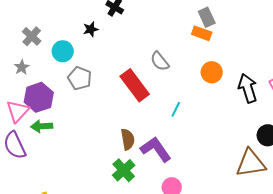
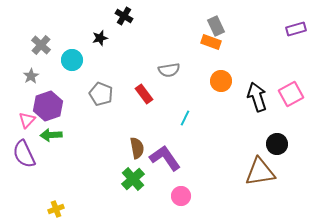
gray semicircle: (160, 61) -> (169, 70), turned -60
gray pentagon: (80, 78) -> (101, 94), moved
red rectangle: (135, 85) -> (144, 94), size x0.6
pink triangle: (18, 111) -> (27, 120), size x0.7

